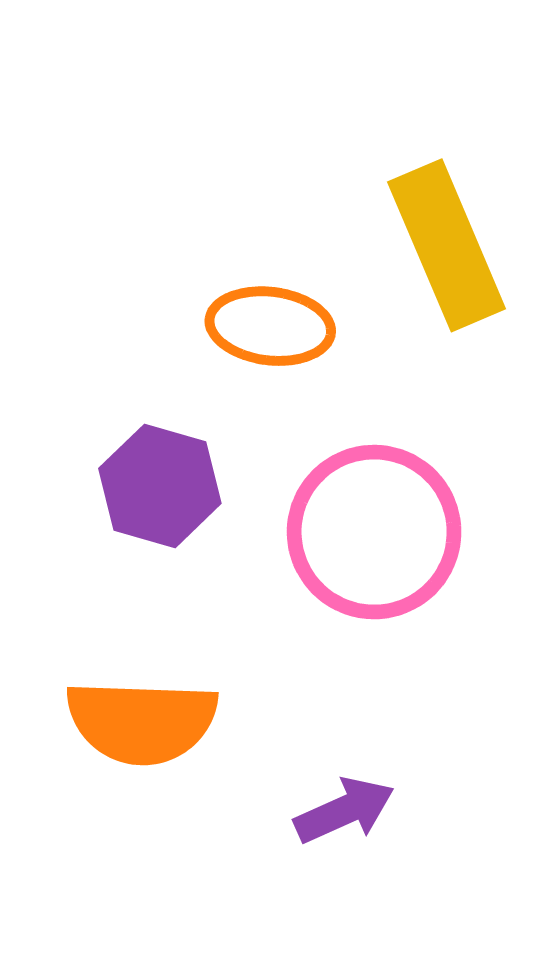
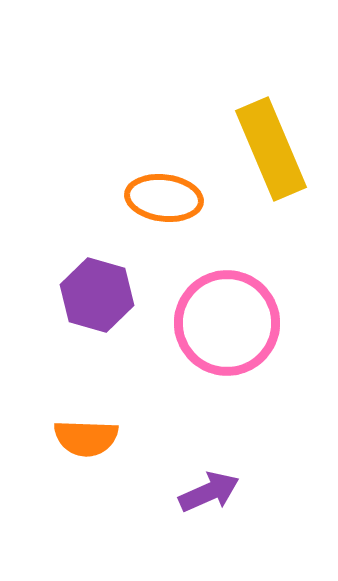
orange semicircle: (142, 722) -> (86, 438), size x0.7

